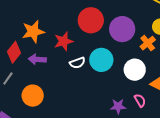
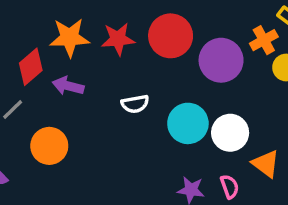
red star: (64, 41) -> (118, 39), moved
orange cross: (148, 43) -> (264, 40), moved
cyan circle: (101, 60) -> (188, 123), moved

